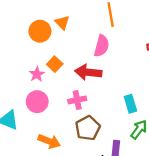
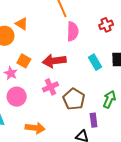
pink semicircle: (102, 46) -> (73, 31), moved
cyan rectangle: (130, 104) -> (95, 62), moved
brown pentagon: (88, 128) -> (74, 99), moved

